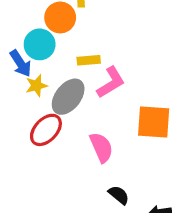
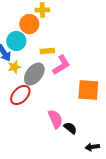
pink semicircle: (101, 147) -> (55, 119), moved
black semicircle: (119, 195) -> (70, 128), moved

